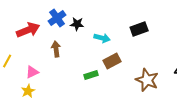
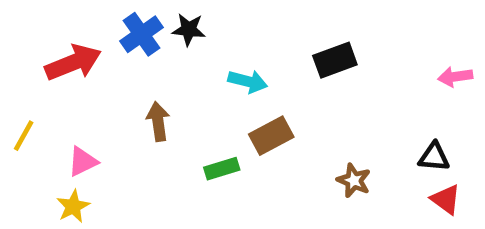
black star: (77, 24) -> (189, 29), moved
brown arrow: (56, 49) -> (158, 121), moved
brown star: (147, 80) -> (354, 180), size x0.6

